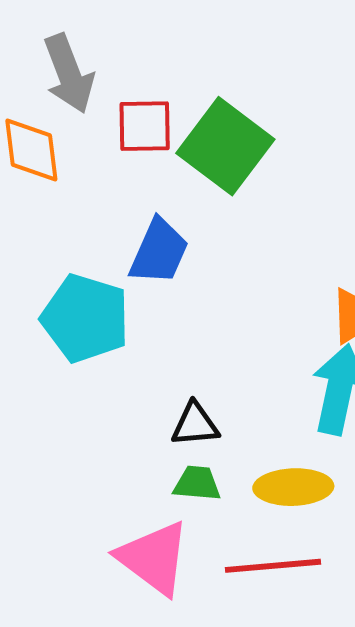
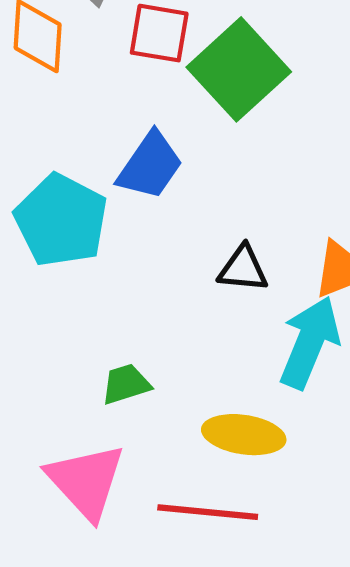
black triangle: (195, 424) -> (243, 269), moved
green trapezoid: (197, 483) -> (126, 384), moved, turned -33

